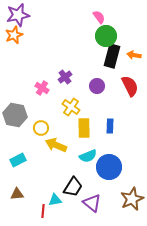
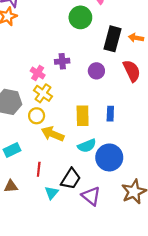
green circle: (106, 36) -> (80, 17), moved
purple cross: (65, 77) -> (62, 61), turned 32
yellow cross: (71, 107) -> (43, 93), moved
cyan triangle: (55, 200) -> (52, 193), turned -40
red line: (43, 211) -> (39, 169), moved

